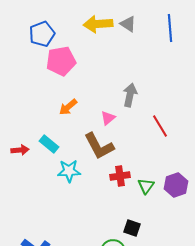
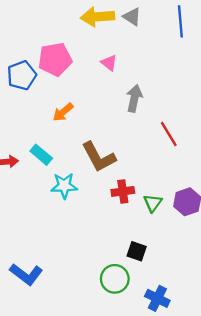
blue pentagon: (42, 34) -> (22, 75), moved
pink triangle: (108, 118) -> (109, 63), moved, turned -42

